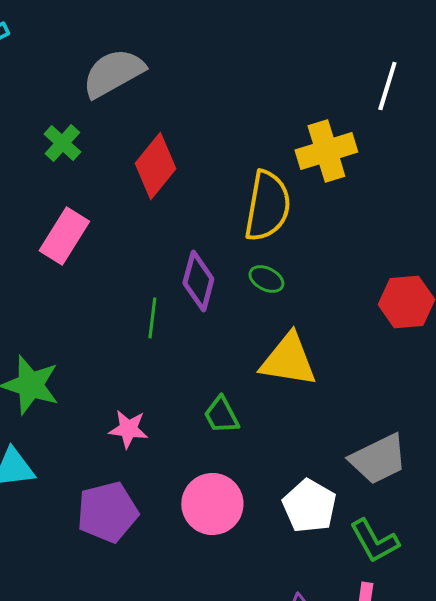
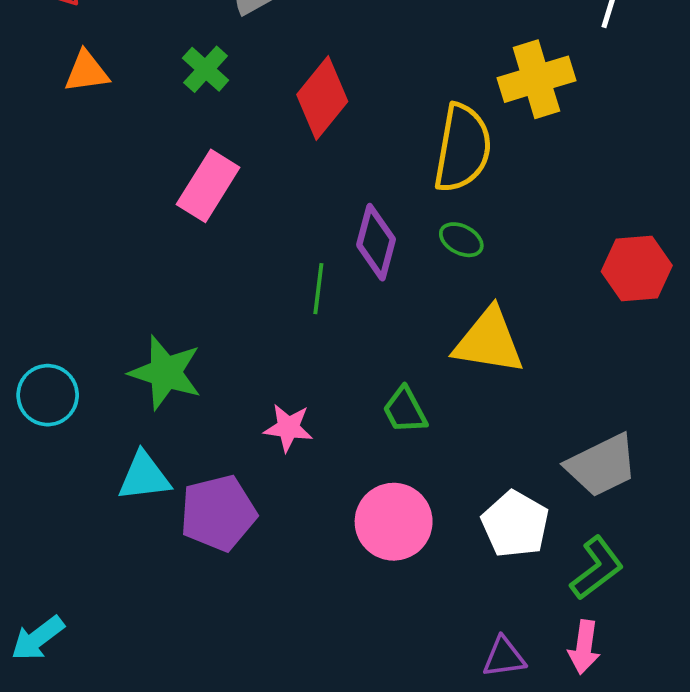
purple pentagon: (107, 512) -> (218, 513), moved
green L-shape: (374, 541) -> (597, 568), turned -98

